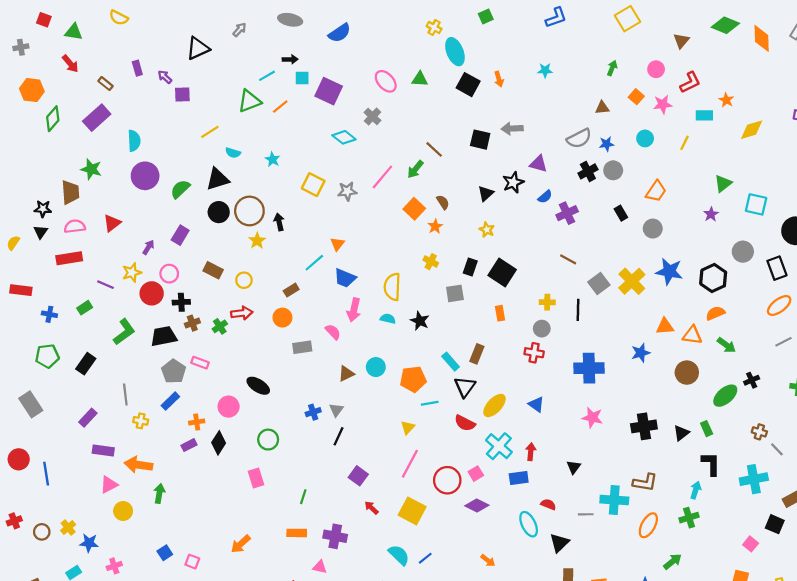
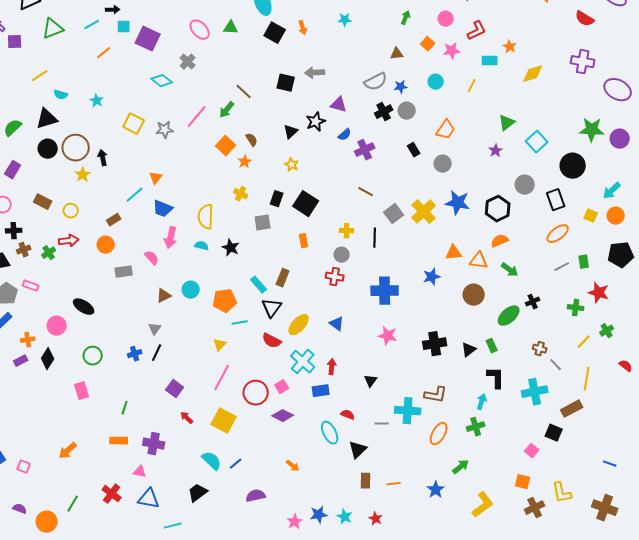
green triangle: (249, 101) -> (53, 29), moved
cyan square: (756, 204) -> (537, 142), turned 35
blue cross: (313, 412) -> (135, 354), moved

